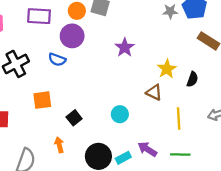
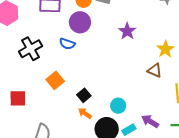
orange square: (42, 100) -> (55, 80), turned -30
cyan circle: (120, 114) -> (118, 106), moved
orange arrow: (59, 145) -> (85, 113), moved, turned -40

